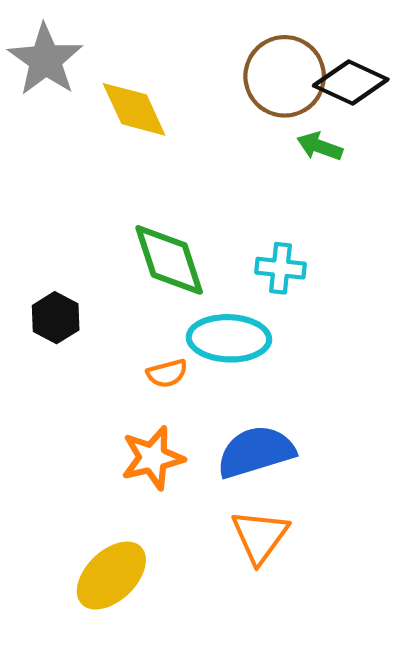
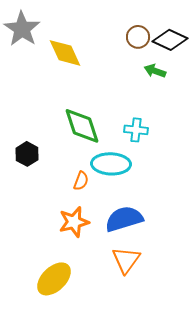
brown circle: (285, 76) -> (138, 37), size x0.6
orange semicircle: (167, 373) -> (81, 181), turned -54

